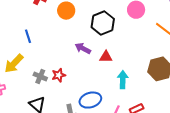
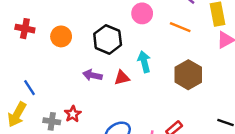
blue line: (28, 36) -> (30, 88), moved
cyan arrow: (123, 80) -> (144, 62), moved

